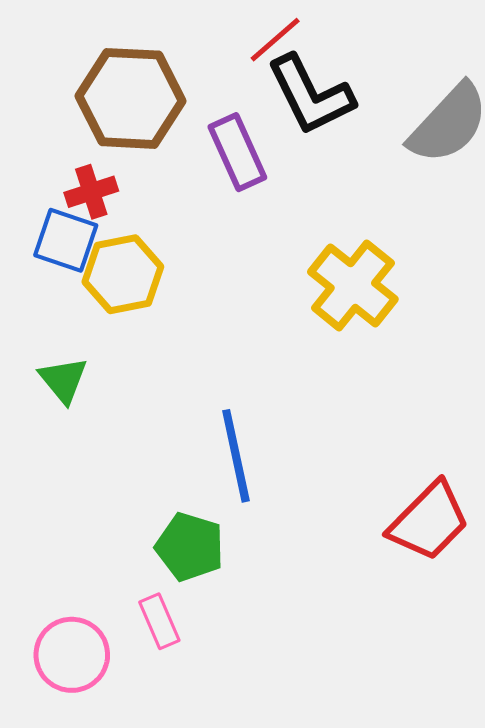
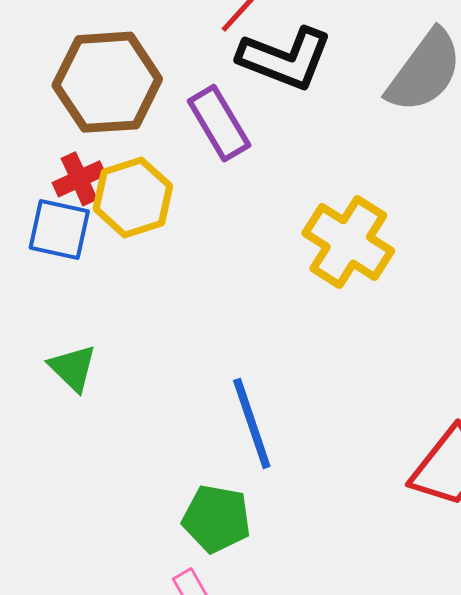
black L-shape: (311, 95) -> (285, 59), turned -36
yellow hexagon: (123, 274) -> (133, 197), moved

